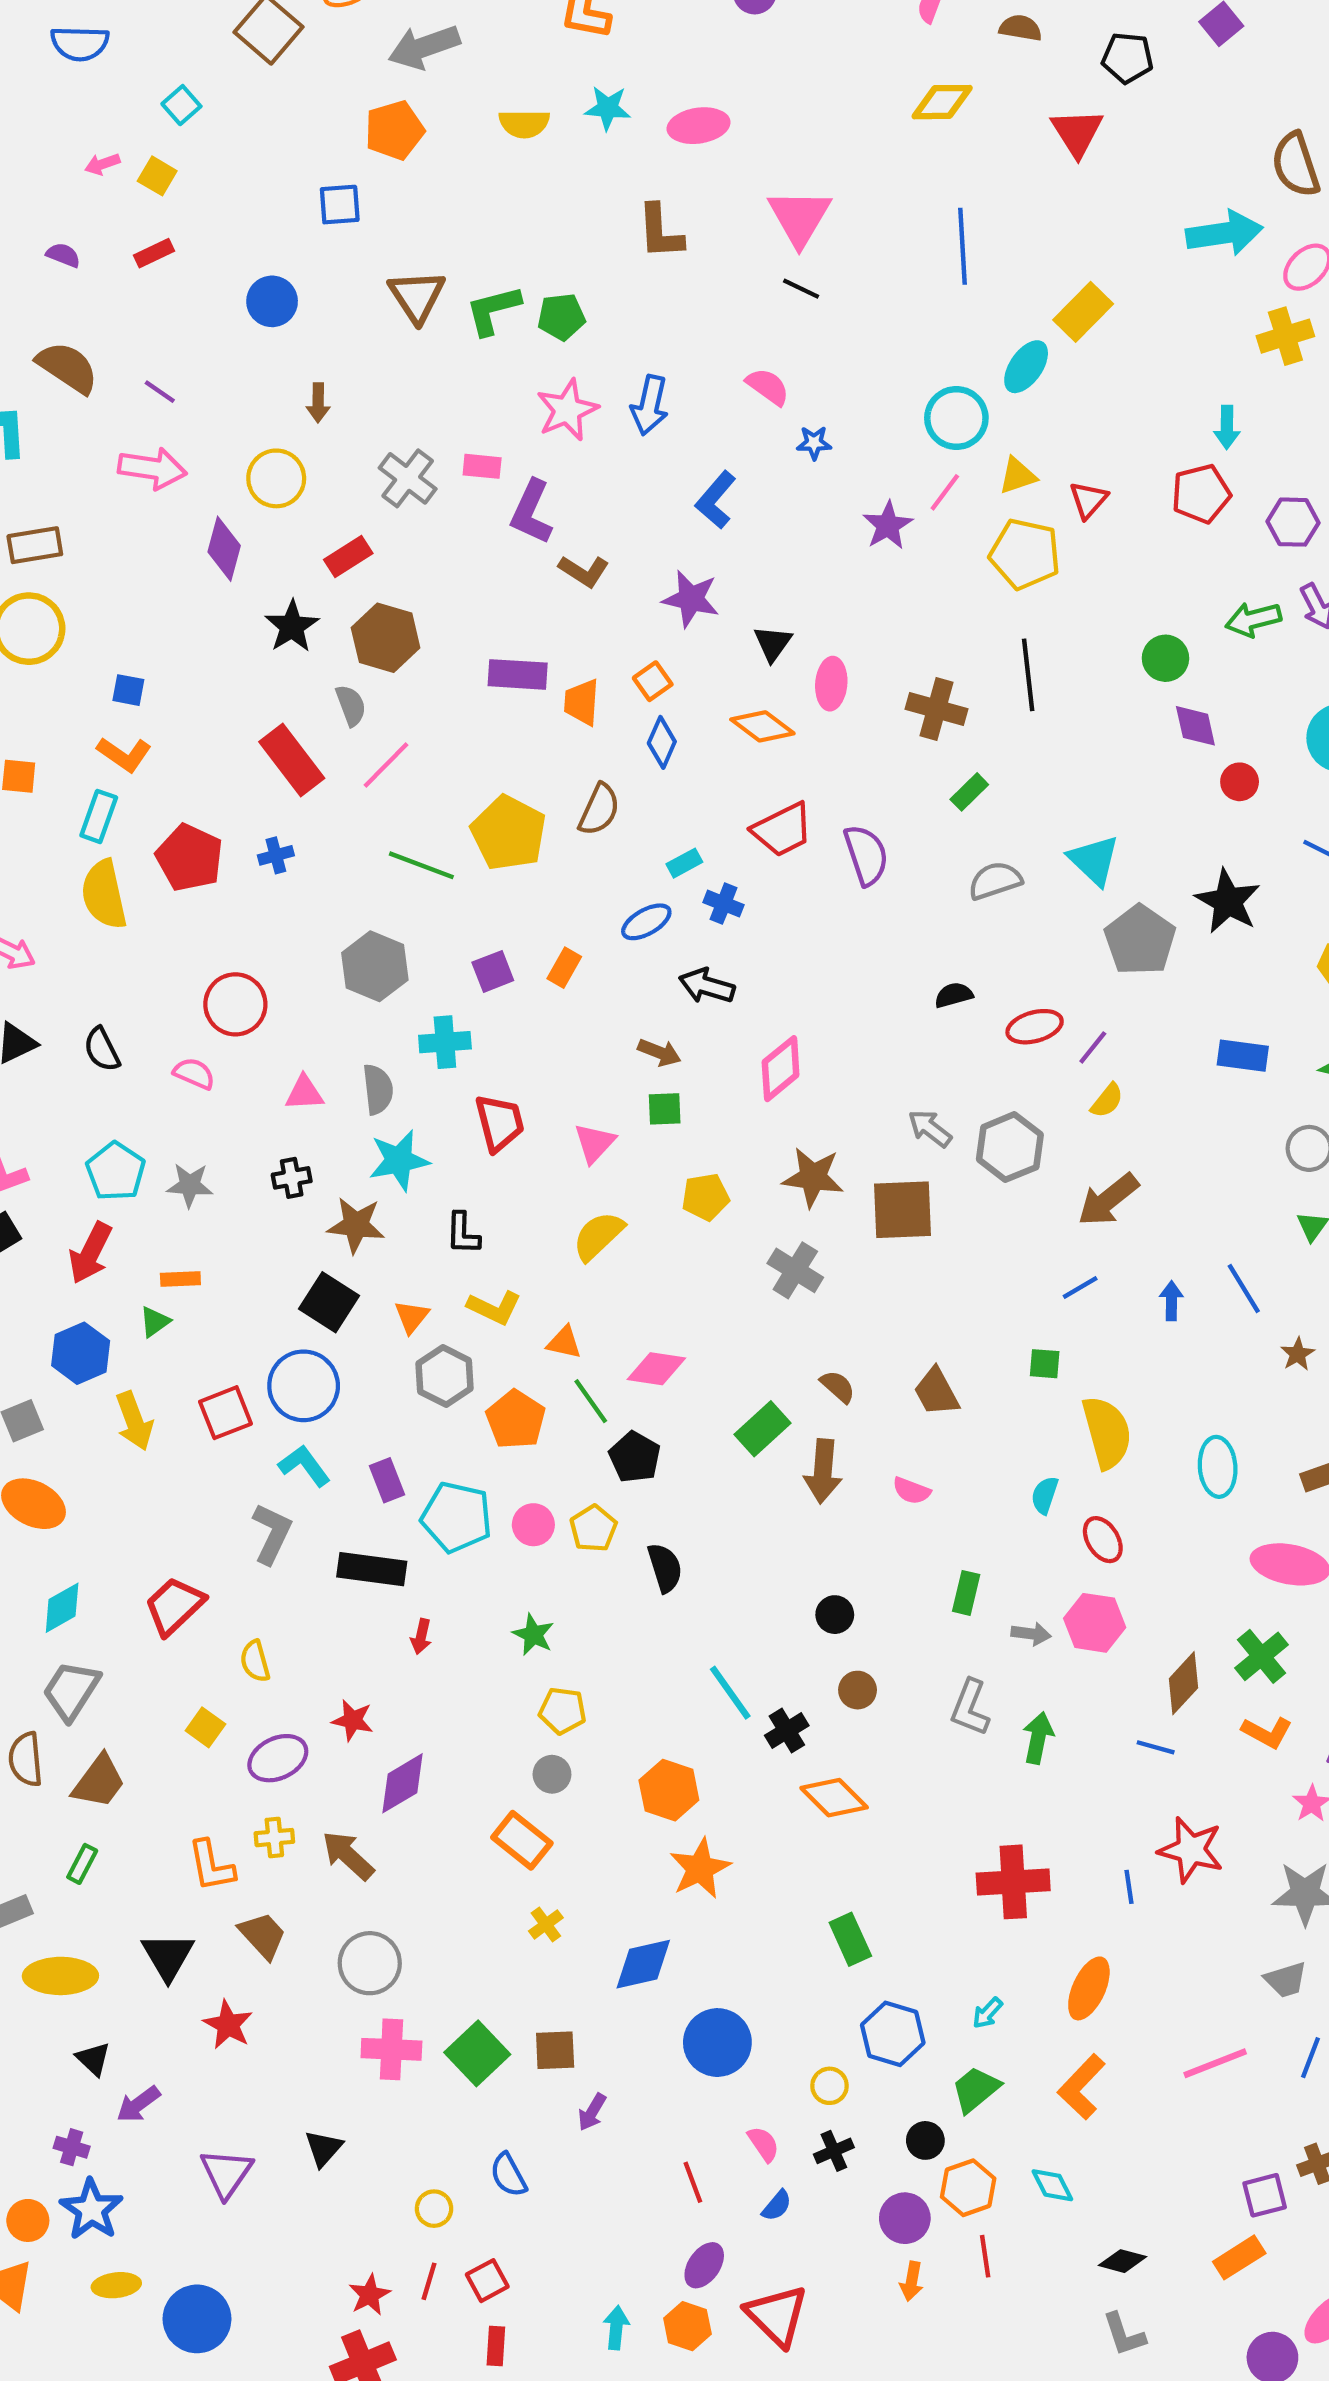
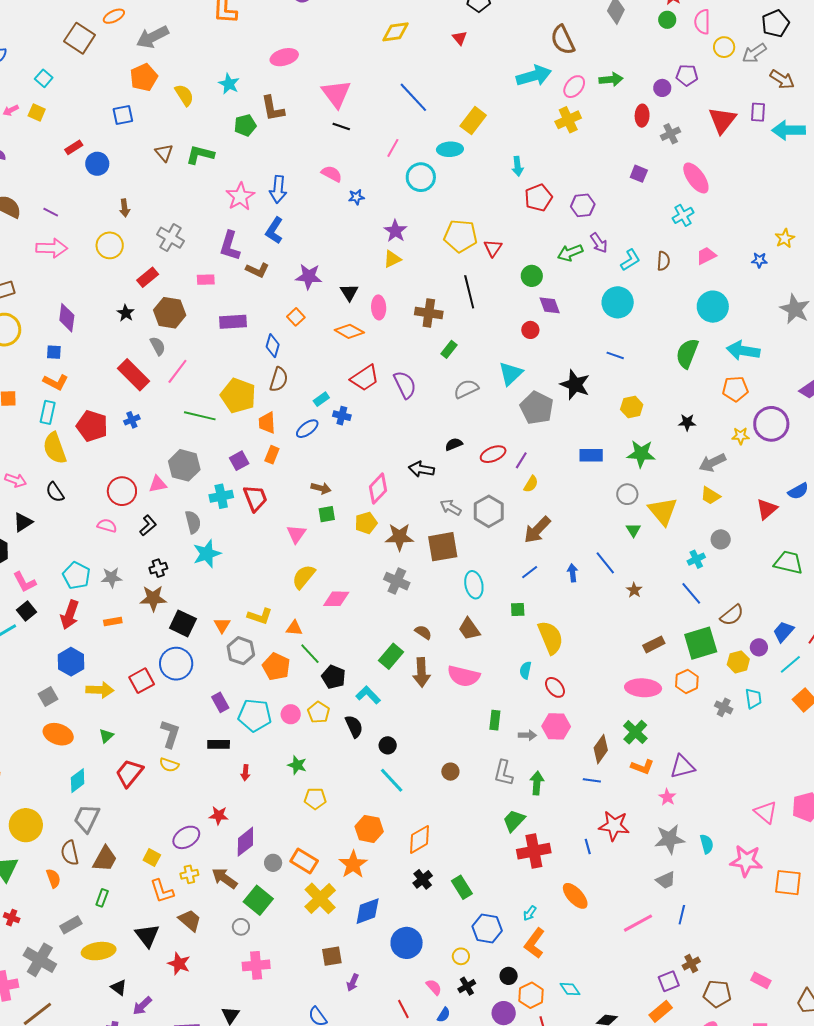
cyan star: (608, 108) -> (229, 84), moved, turned 30
yellow semicircle: (524, 124) -> (184, 95), moved, turned -115
red triangle: (1077, 133) -> (460, 38), size x0.6
blue line: (962, 246) -> (413, 97), turned -32
red rectangle: (154, 253) -> (74, 147), moved
brown triangle: (417, 296) -> (164, 153), size x0.7
green L-shape: (493, 310) -> (200, 155), turned 36
green pentagon: (561, 317) -> (245, 125), moved
cyan ellipse: (1026, 367) -> (450, 149), turned 60
cyan arrow: (1227, 427) -> (518, 166), moved
pink rectangle: (482, 466) -> (206, 280), moved
yellow triangle: (1018, 476) -> (392, 259), moved
pink line: (945, 492) -> (393, 148), moved
blue L-shape: (716, 500) -> (274, 231), moved
red triangle: (1088, 500) -> (493, 248), moved
purple diamond: (224, 549) -> (67, 318), moved
black star: (292, 626) -> (126, 313), size x0.7
orange trapezoid: (582, 702) -> (267, 423), moved
blue diamond: (662, 742) -> (273, 346), moved
red circle: (1240, 782) -> (530, 330), moved
cyan triangle: (1094, 860) -> (511, 374), turned 40
black arrow: (707, 986) -> (421, 469), moved
black semicircle: (102, 1049) -> (55, 492), moved
pink triangle: (304, 1093) -> (158, 484), moved
red trapezoid: (500, 1123) -> (255, 498), moved
yellow pentagon: (706, 1197) -> (366, 523), moved
brown star: (356, 1225) -> (153, 598), moved
black L-shape: (463, 1233) -> (148, 525), moved, turned -125
green triangle: (155, 1322) -> (106, 736), moved
pink diamond: (656, 1369) -> (336, 599), moved
yellow arrow: (134, 1421) -> (100, 690), turned -60
cyan L-shape: (304, 1466) -> (368, 695), moved
cyan ellipse: (1218, 1467) -> (474, 585), moved
pink semicircle: (912, 1491) -> (464, 676), size x1.8
black rectangle: (372, 1569) -> (219, 744), size x0.7
black circle: (835, 1615) -> (388, 745), moved
yellow semicircle: (255, 1661) -> (169, 765), moved, turned -48
yellow square: (205, 1727) -> (152, 857), moved
black cross: (787, 1731) -> (423, 879), moved
gray circle: (552, 1774) -> (273, 863), moved
orange diamond: (834, 1798) -> (419, 839), moved, turned -68
orange star: (700, 1868) -> (353, 864), moved
yellow cross: (546, 1924) -> (320, 898), size x2.0
gray circle: (370, 1963) -> (241, 927), size x0.6
orange ellipse: (1089, 1988) -> (575, 896), turned -60
green square: (477, 2053) -> (258, 900), moved
orange L-shape: (1081, 2087) -> (535, 943), moved
green trapezoid: (976, 2089) -> (514, 821), moved

